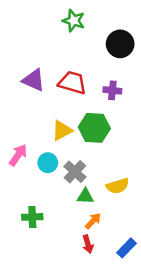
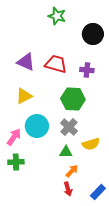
yellow triangle: (62, 130) -> (24, 96), moved
pink arrow: (18, 155) -> (14, 137), moved
cyan circle: (48, 163) -> (37, 126), size x1.5
gray cross: (75, 172) -> (69, 127), moved
green cross: (32, 217) -> (16, 162), moved

